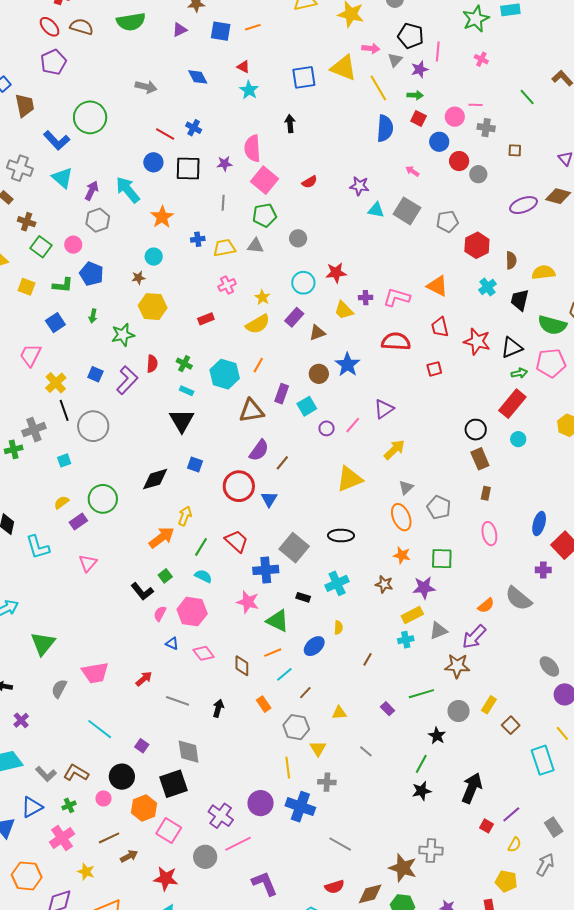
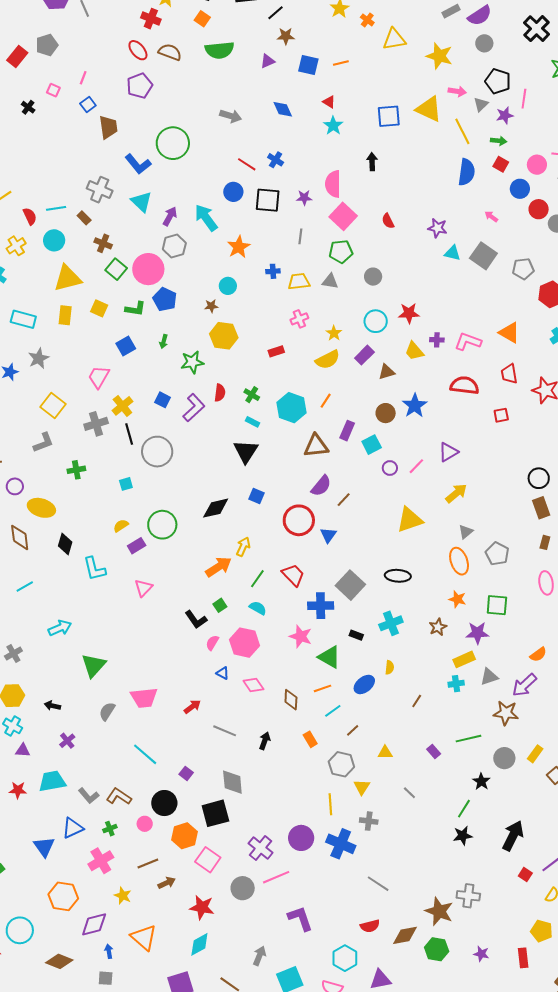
red semicircle: (310, 182) -> (388, 221), turned 91
pink circle: (73, 245) -> (148, 269), size x1.8
gray cross: (34, 430) -> (96, 424), moved
brown star: (384, 584) -> (438, 627), turned 30

